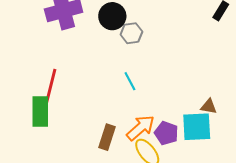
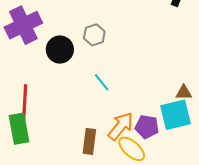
black circle: (112, 16) -> (60, 50), moved

